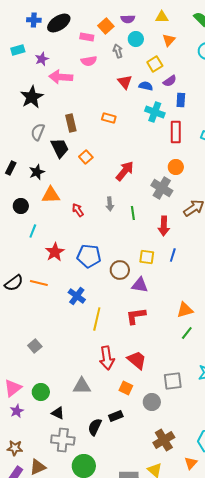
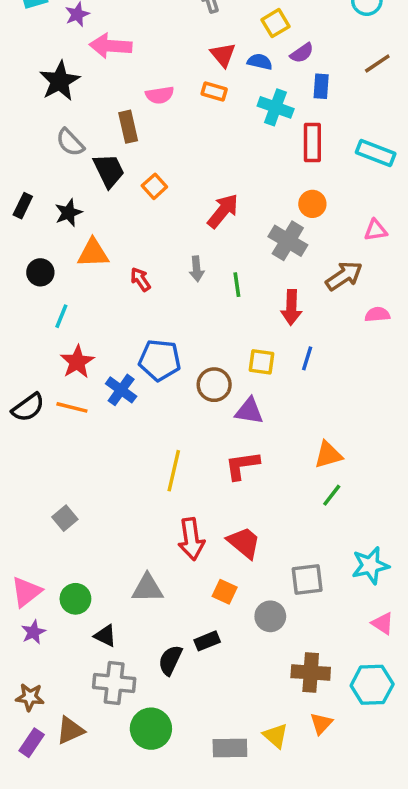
pink semicircle: (89, 61) -> (160, 95), moved
orange rectangle: (109, 118) -> (214, 92), moved
gray semicircle: (38, 132) -> (70, 142), turned -66
red star: (55, 252) -> (77, 362), moved
blue cross: (77, 296) -> (121, 390), moved
brown cross: (164, 440) -> (311, 672), moved, turned 35
orange triangle: (191, 463) -> (321, 723), moved

